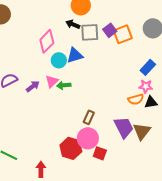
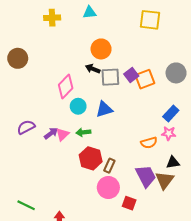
blue triangle: (75, 55) -> (104, 109), moved
pink triangle: (52, 81) -> (62, 134), moved
orange semicircle: (136, 99) -> (149, 143), moved
black triangle: (151, 102) -> (173, 163), moved
red hexagon: (71, 148) -> (91, 158), moved
red square: (100, 153) -> (129, 203), moved

